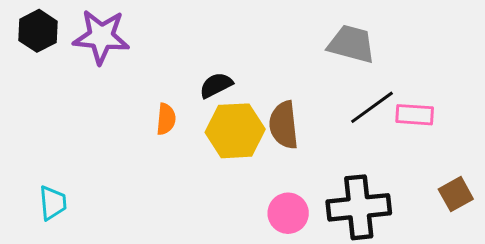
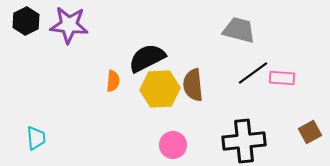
black semicircle: (216, 85) -> (147, 58), size x1.6
pink circle: (288, 213) -> (173, 145), moved

